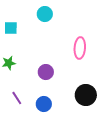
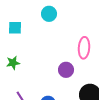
purple circle: (46, 72) -> (66, 70), moved

